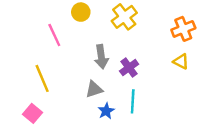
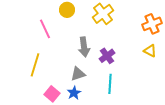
yellow line: (42, 78) -> (35, 65), turned 40
blue star: (106, 111) -> (74, 93), moved
pink square: (33, 113) -> (52, 94), moved

